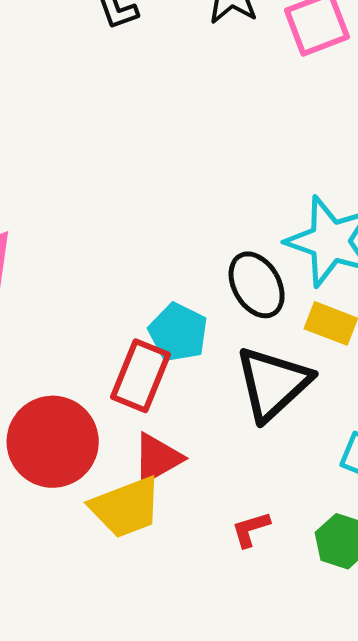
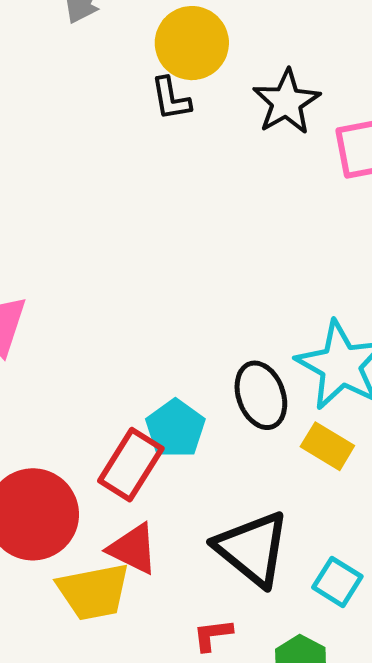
black triangle: (273, 383) -> (252, 549), moved, turned -48
red triangle: (157, 458) -> (133, 549), turned 46

